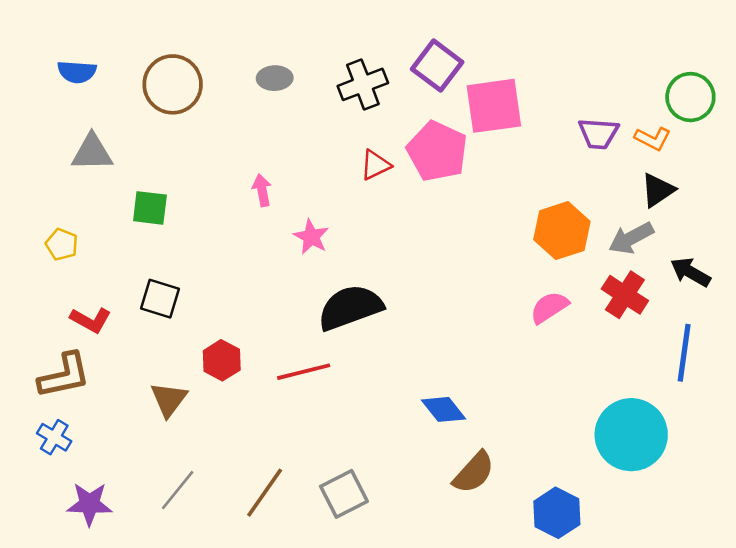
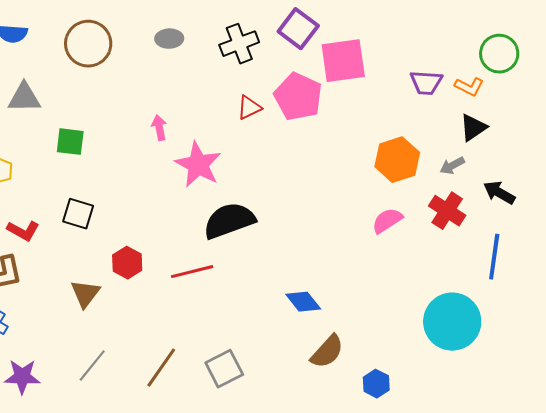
pink star: (311, 237) -> (198, 165), size x1.6
gray arrow: (631, 238) -> (452, 166), size x0.7
blue hexagon: (557, 513) -> (376, 384), moved, size x0.7

